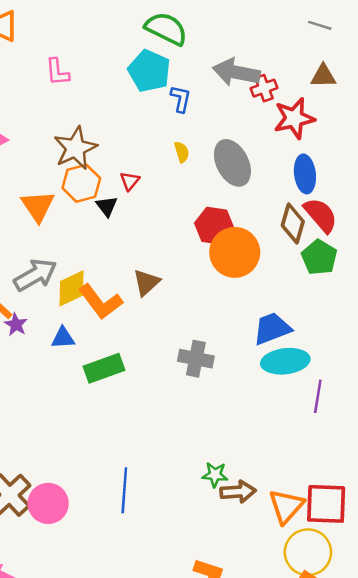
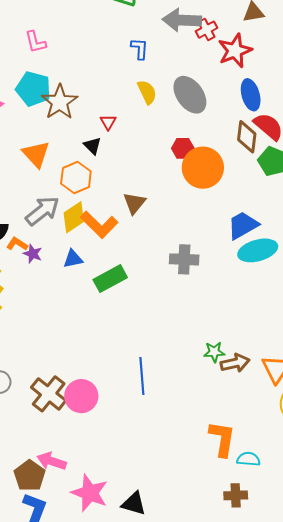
cyan pentagon: (149, 71) -> (33, 89), moved
yellow semicircle: (182, 152) -> (147, 92), size x1.4
orange hexagon: (81, 183) -> (76, 177), moved
red hexagon: (214, 226) -> (183, 148), size x0.7

